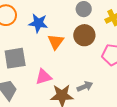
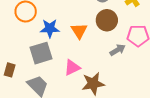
blue star: (38, 23) -> (50, 28), moved
gray arrow: (85, 86) -> (118, 50), moved

